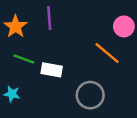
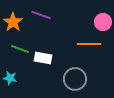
purple line: (49, 18) -> (41, 15), turned -66
orange line: (107, 53) -> (89, 44), turned -40

